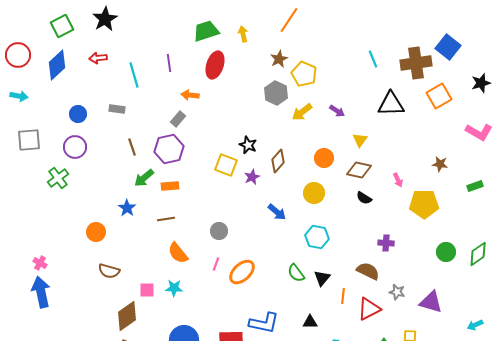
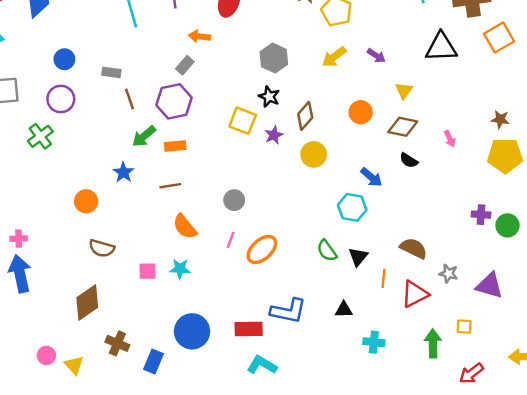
gray hexagon: (276, 93) -> (274, 58), moved
gray rectangle: (117, 109) -> (111, 72), moved
yellow circle: (314, 193) -> (314, 154), moved
yellow pentagon: (424, 204) -> (505, 156), moved
blue arrow: (277, 212) -> (371, 177), moved
purple cross: (386, 243) -> (481, 215), moved
pink cross: (40, 263) -> (19, 239), turned -32
brown diamond: (127, 316) -> (87, 302), moved

